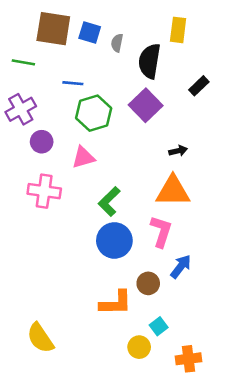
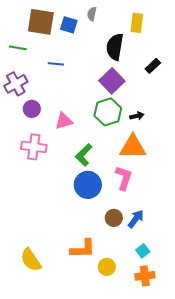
gray semicircle: (117, 43) -> (92, 14), moved
green hexagon: (94, 113) -> (108, 112), moved
blue arrow: (181, 266) -> (136, 219), moved
orange L-shape: (116, 303) -> (83, 249), moved
cyan square: (159, 326) -> (143, 251), moved

